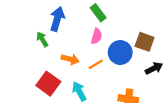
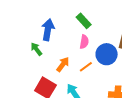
orange arrow: (70, 59) -> (63, 64), turned -63

